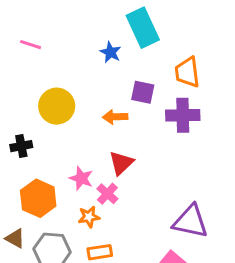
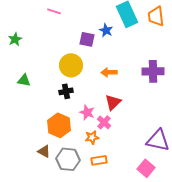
pink line: (31, 45) -> (54, 11), moved
orange trapezoid: (187, 72) -> (156, 16), moved
purple square: (143, 92) -> (87, 39), moved
black cross: (21, 146) -> (66, 91), moved

